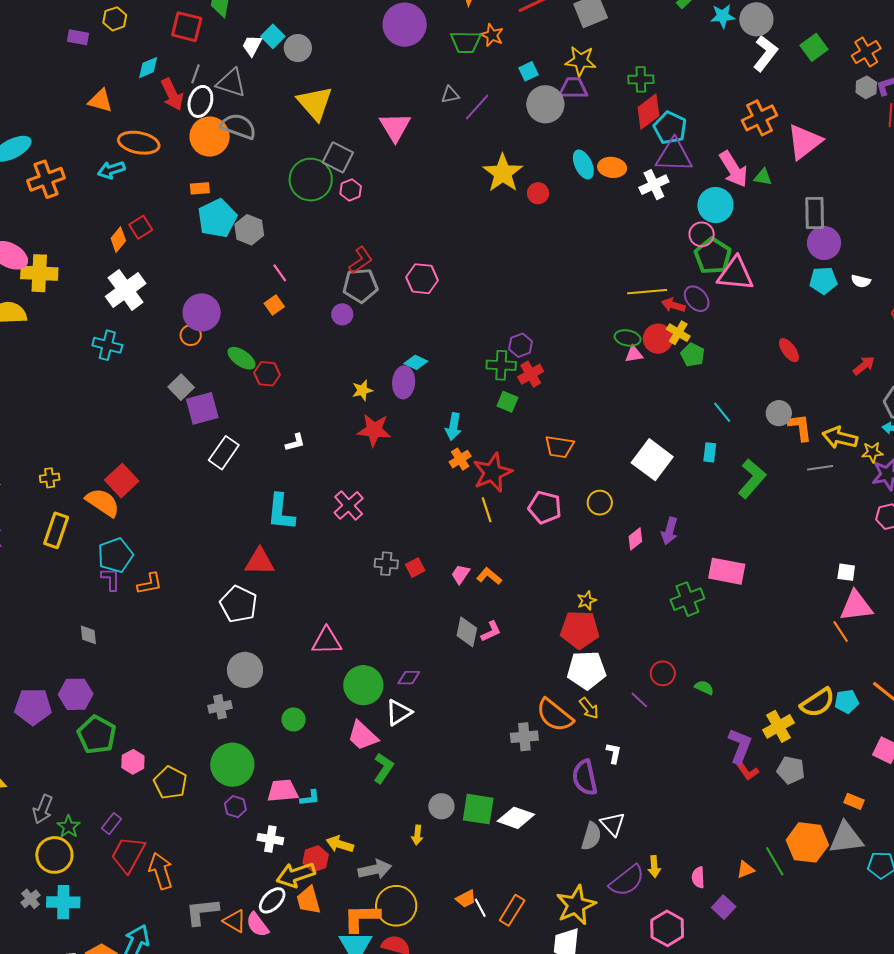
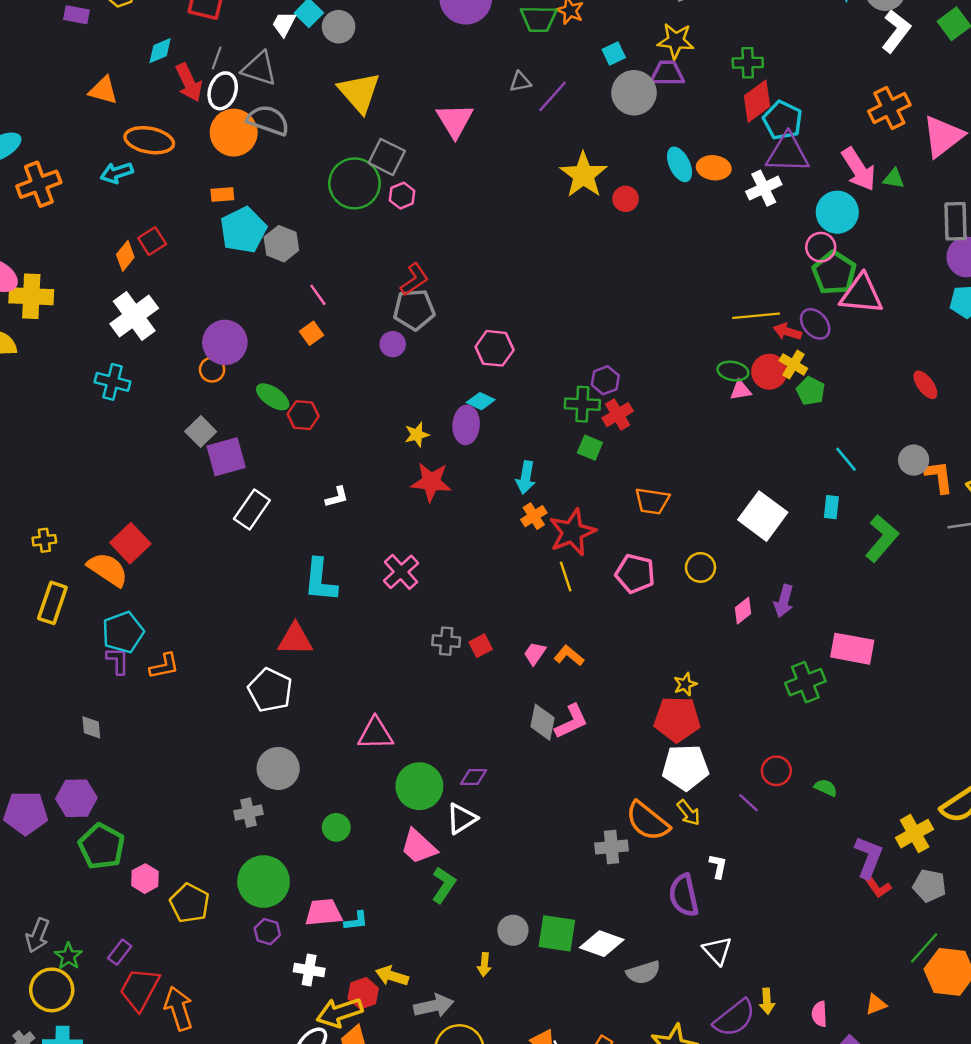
pink hexagon: (422, 279) -> (495, 348), moved
pink L-shape: (491, 631) -> (571, 722), size x1.4
gray semicircle: (591, 836) -> (643, 972), moved, turned 56
green line: (775, 861) -> (924, 948), moved, turned 72

